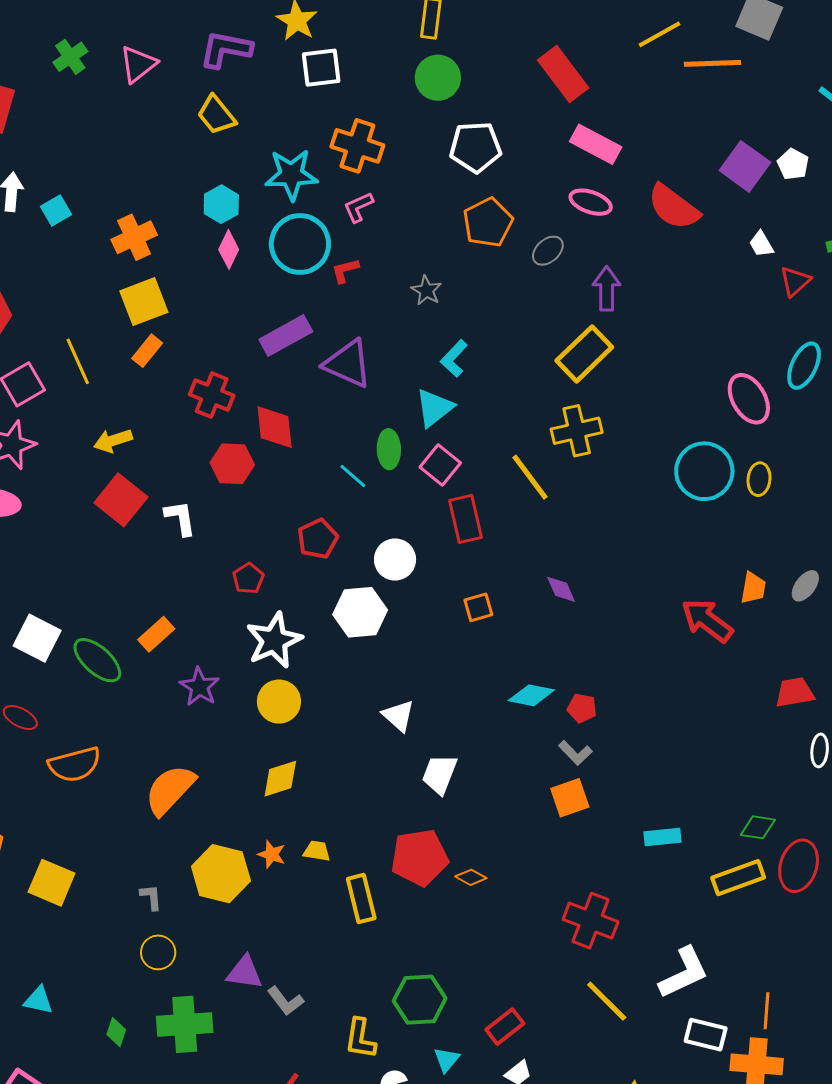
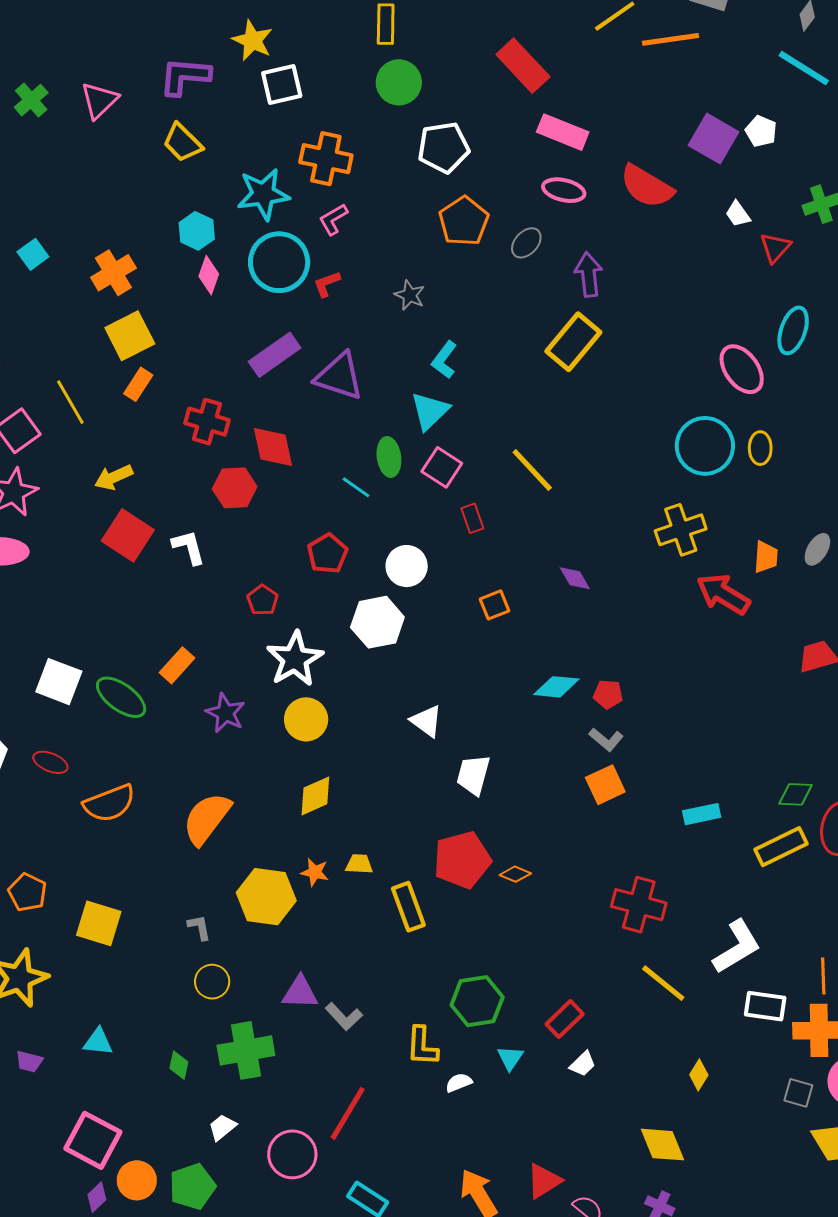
yellow cross: (577, 431) -> (681, 530), moved
red rectangle: (465, 519) -> (472, 518), size x0.6

